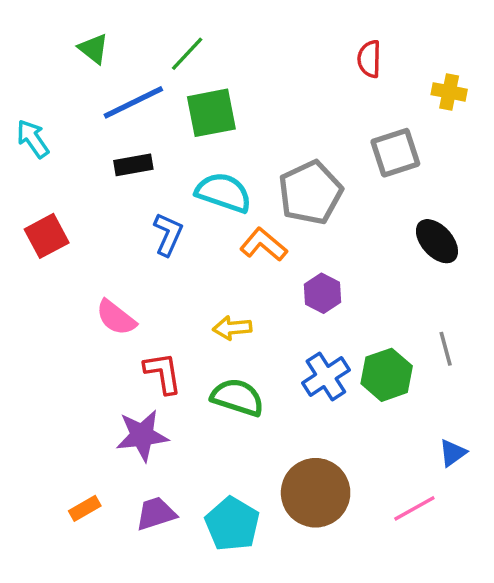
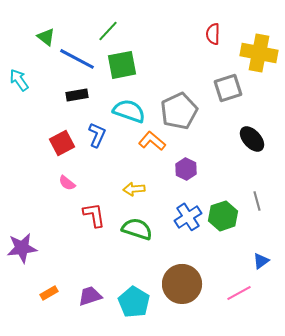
green triangle: (93, 49) -> (46, 37), moved
yellow cross: (449, 92) -> (259, 53), size x1.8
blue line: (133, 102) -> (77, 59), turned 54
red square: (47, 236) -> (62, 143), moved
pink semicircle: (116, 318) -> (67, 183), size x0.7
purple star: (142, 435) -> (22, 248), moved

